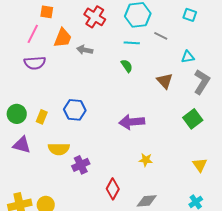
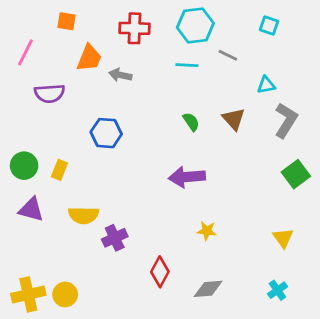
red cross: (95, 17) -> (134, 28), turned -30
pink line: (33, 34) -> (25, 52), moved
green semicircle: (127, 66) -> (191, 122), moved
blue hexagon: (75, 110) -> (106, 133), moved
green square: (193, 119) -> (296, 174), moved

